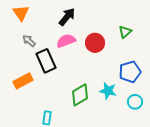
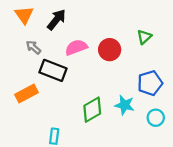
black arrow: (67, 17) -> (56, 20), moved
black rectangle: (46, 61) -> (53, 70), turned -45

